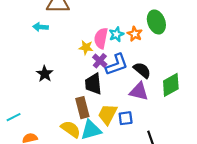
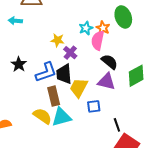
pink semicircle: (101, 38) -> (98, 40), moved
blue L-shape: (117, 65) -> (46, 72), moved
yellow trapezoid: (108, 114) -> (79, 88), moved

